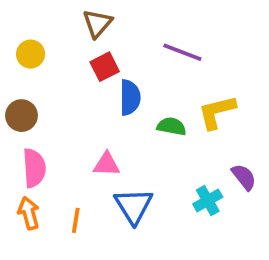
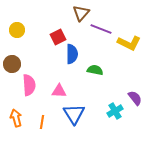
brown triangle: (97, 23) -> (81, 13), moved
yellow L-shape: (217, 112) -> (129, 43), moved, turned -140
pink semicircle: (34, 168) -> (29, 85), moved

